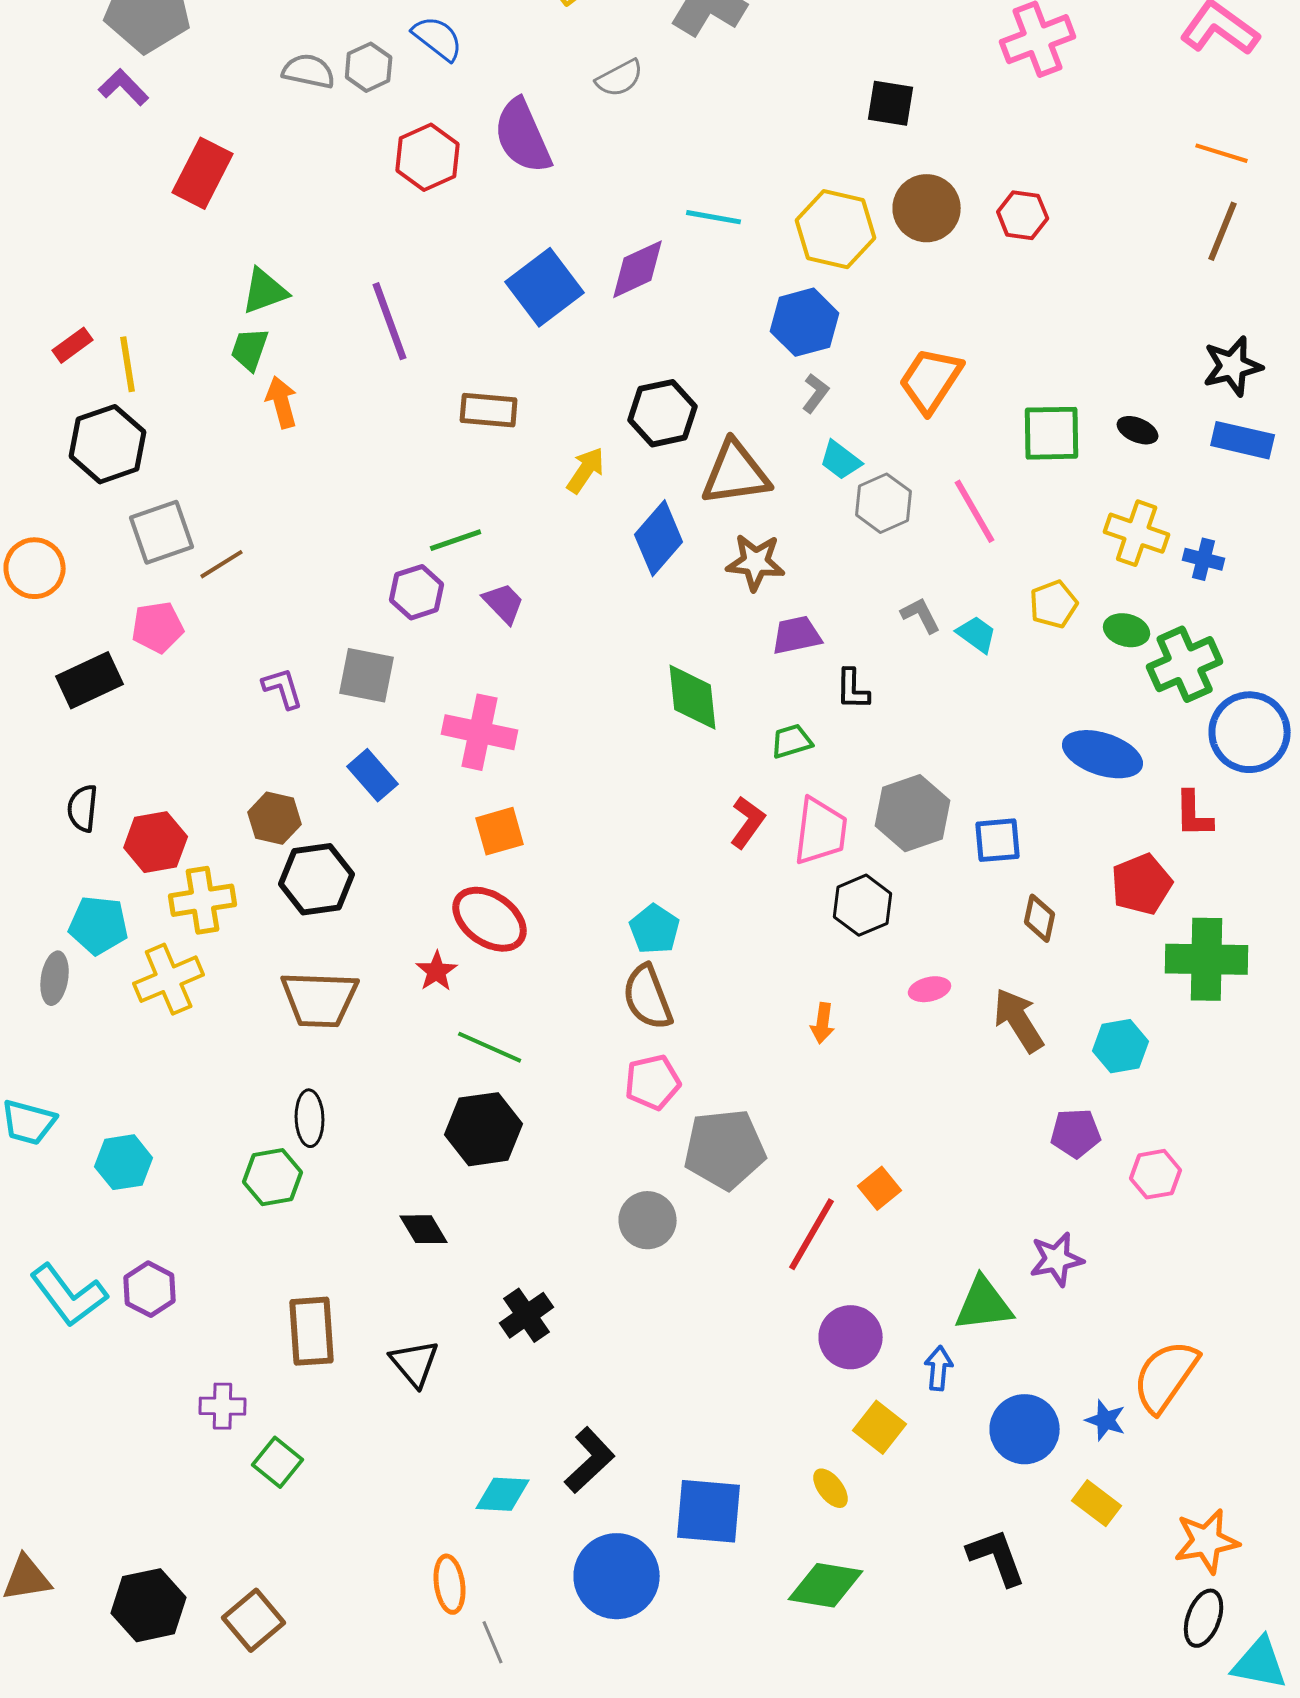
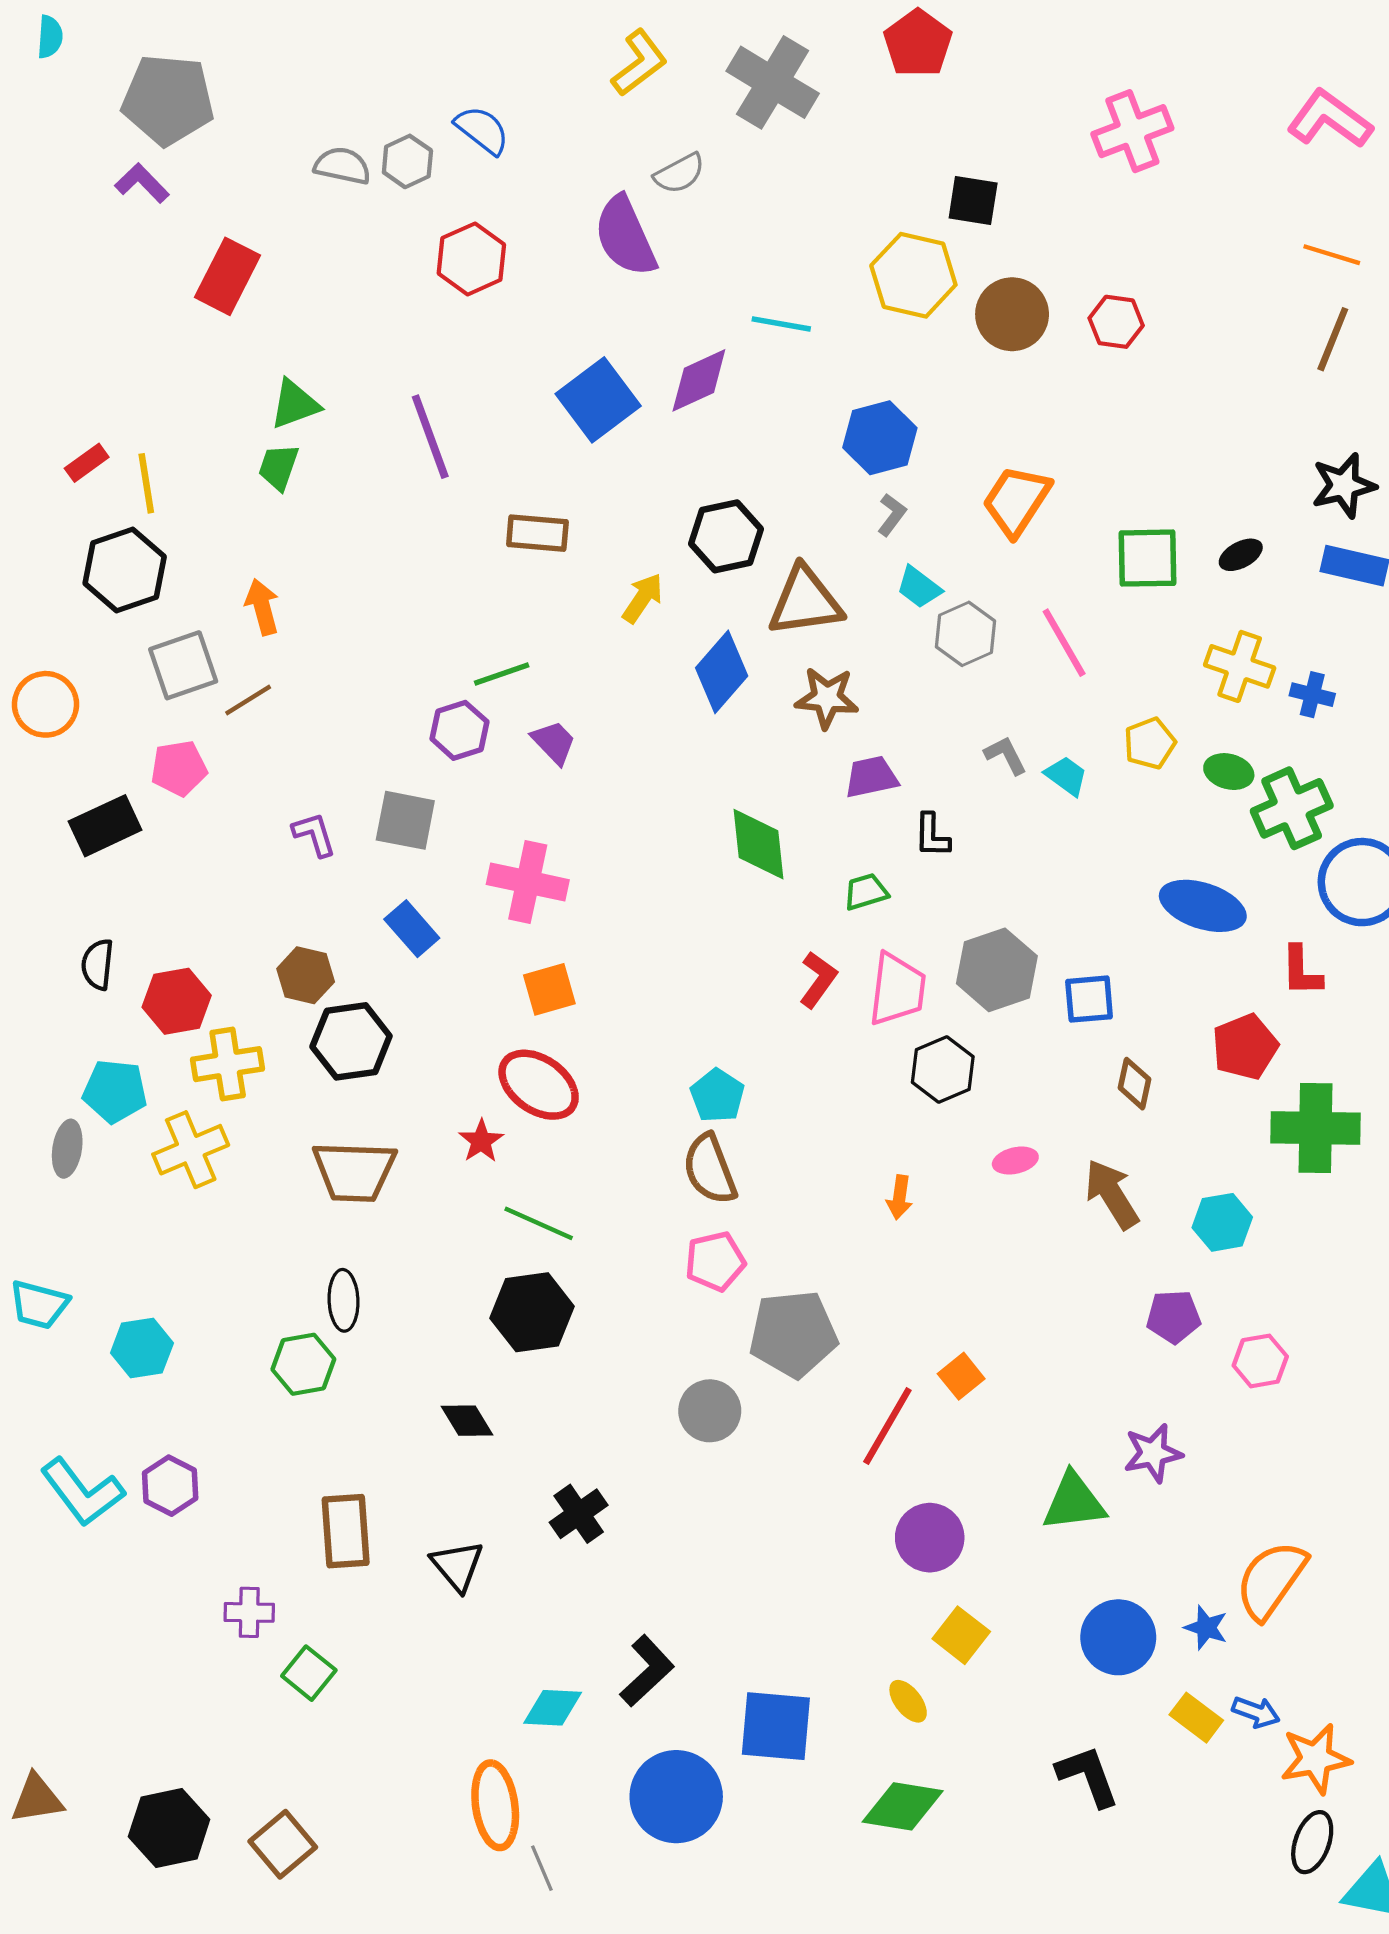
purple semicircle: (523, 136) -> (625, 236), moved
yellow hexagon: (836, 229) -> (913, 275), moved
orange arrow: (282, 402) -> (262, 607), moved
black ellipse: (1138, 430) -> (1241, 555), turned -51
blue arrow: (939, 1368) -> (1256, 1712), moved, turned 105
orange ellipse: (450, 1584) -> (495, 1805), size x1.4

